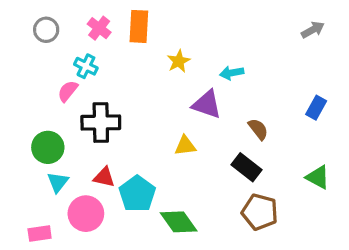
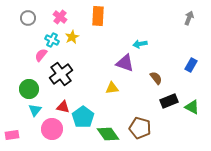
orange rectangle: (139, 26) -> (98, 16), moved
gray arrow: (313, 30) -> (189, 18), turned -40
yellow star: (179, 61) -> (72, 37), moved
black cross: (101, 123) -> (61, 74), turned -35
black rectangle: (247, 167) -> (169, 101), moved, turned -60
brown pentagon: (260, 212) -> (140, 128), moved
pink rectangle: (40, 233) -> (12, 135), moved

